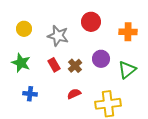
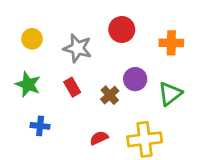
brown cross: (75, 66) -> (110, 95), moved
red semicircle: (74, 94) -> (99, 138), moved

